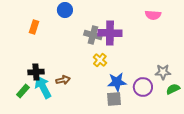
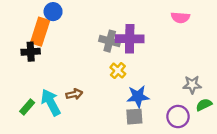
blue circle: (65, 10) -> (53, 12), moved
orange rectangle: (34, 27) -> (40, 32), size x1.6
black cross: (36, 72) -> (31, 52), moved
purple circle: (143, 87) -> (178, 117), moved

